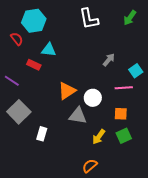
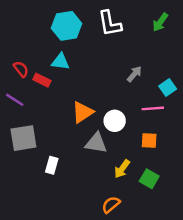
cyan hexagon: (34, 21) -> (67, 26), moved
red semicircle: (17, 39) -> (21, 69), moved
gray square: (19, 112) -> (23, 138), turned 35
green square: (124, 136) -> (149, 179), moved, turned -35

